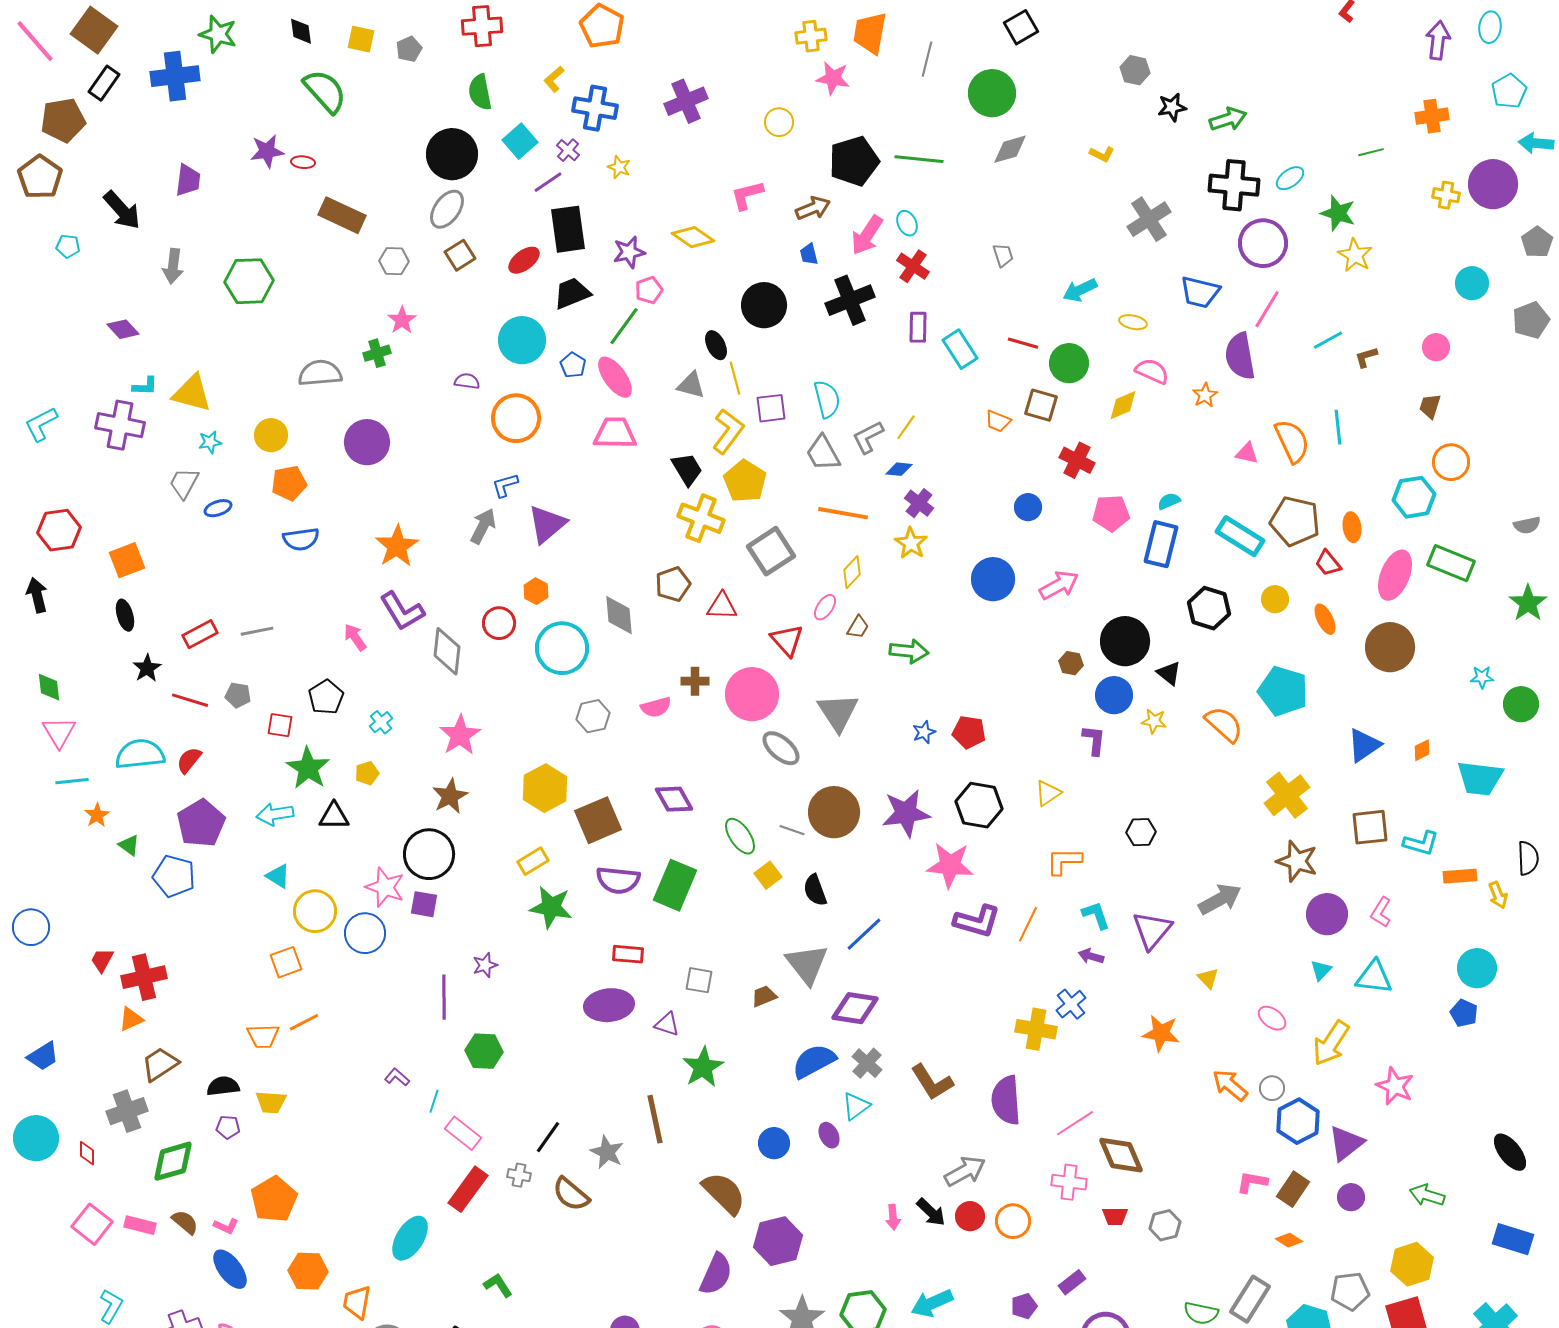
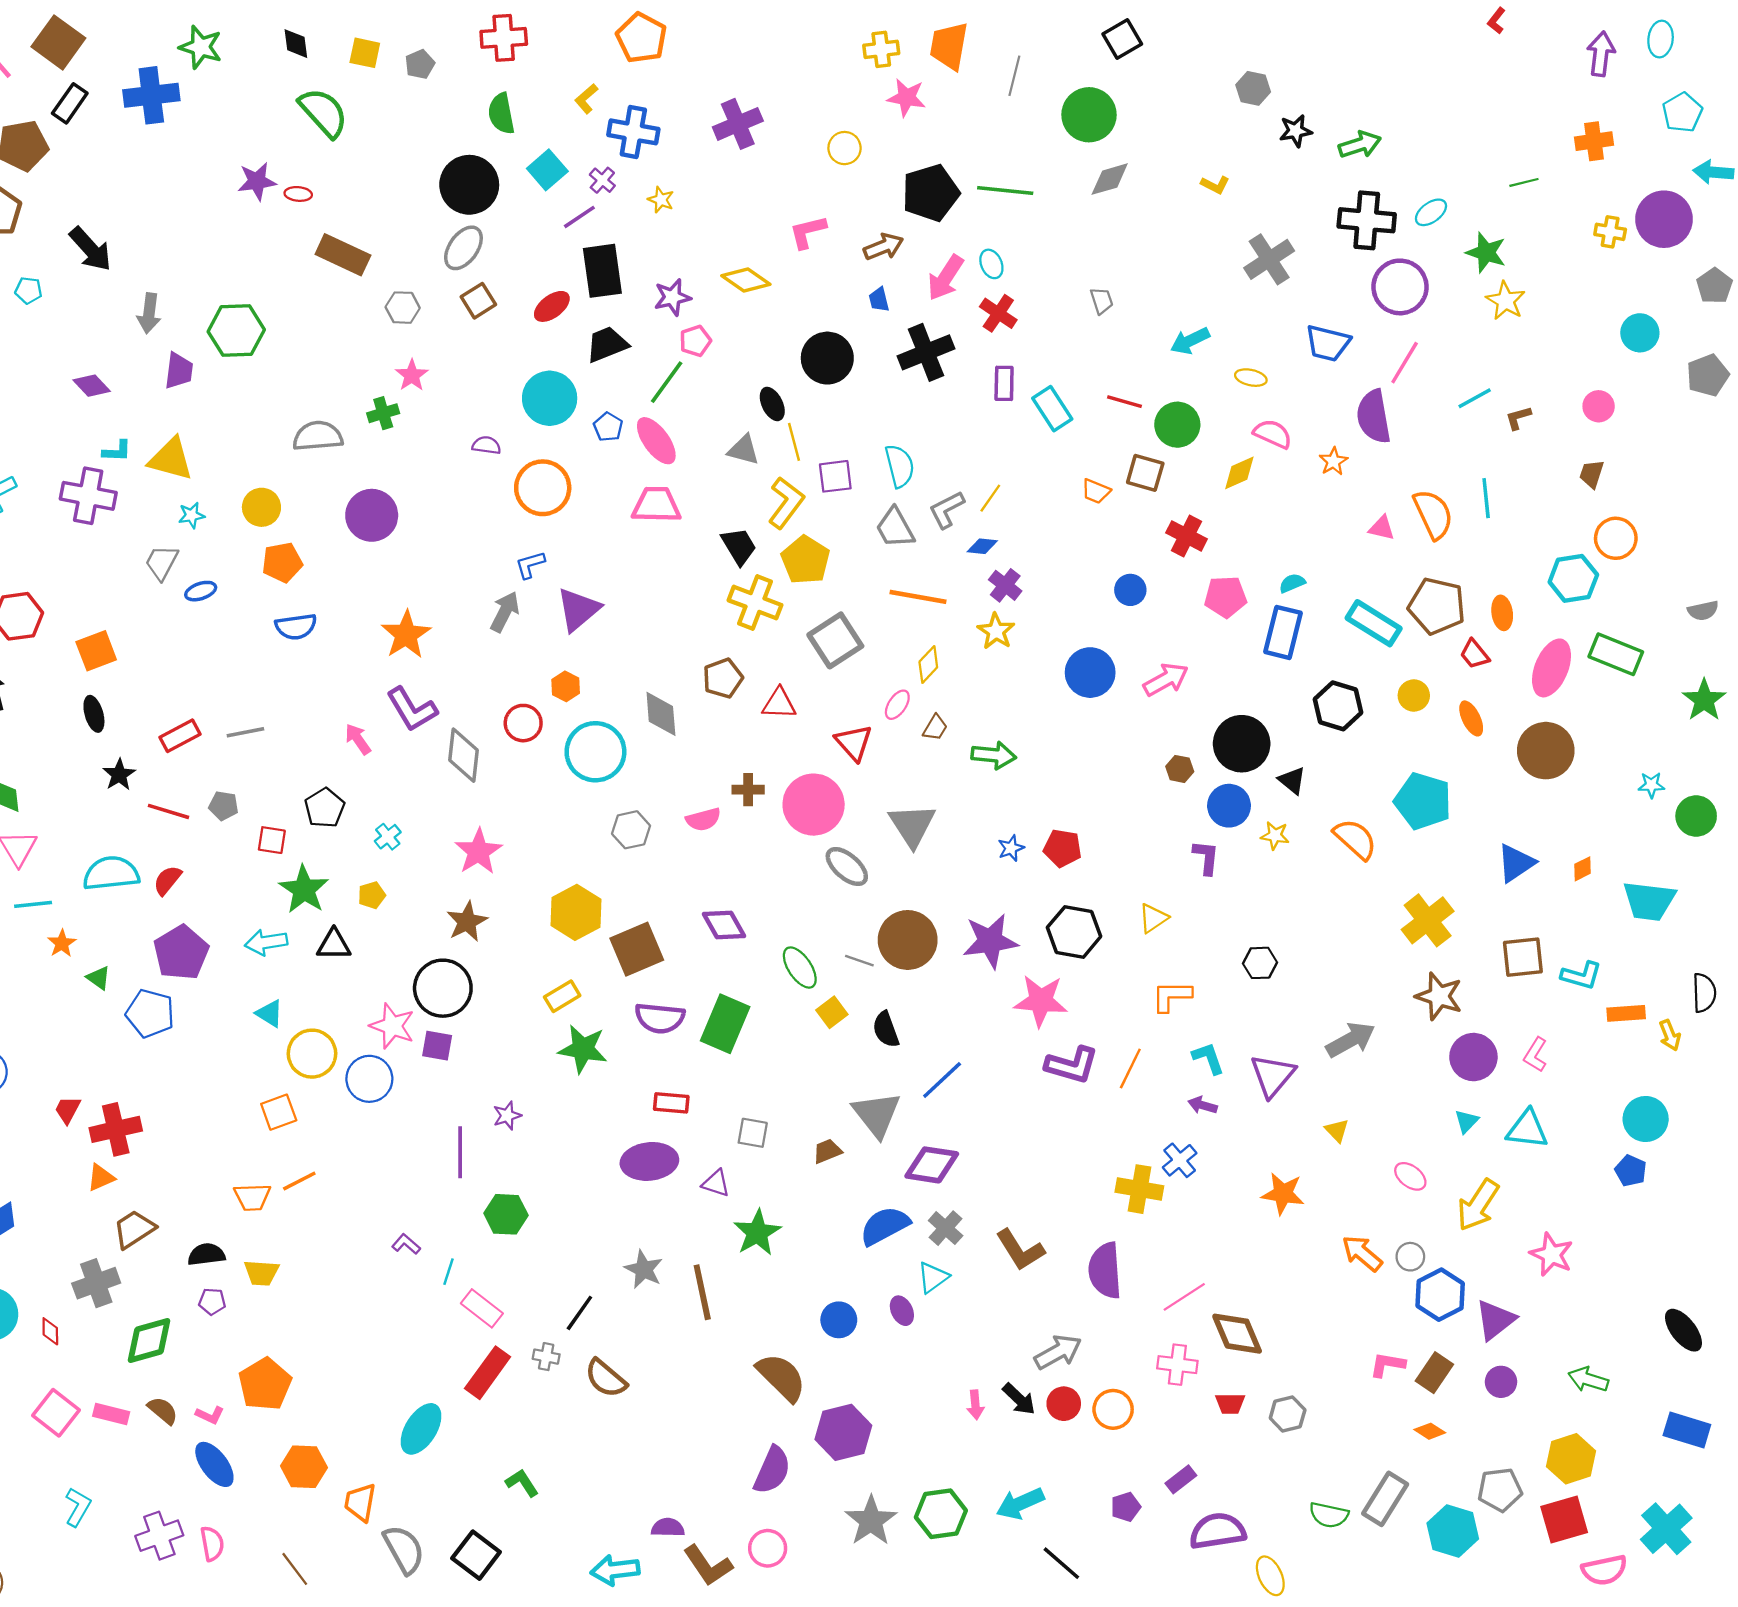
purple trapezoid: (188, 180) -> (179, 371), moved
gray star: (607, 1152) -> (644, 1269), moved

